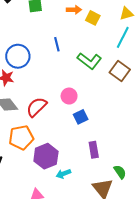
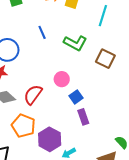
brown square: (120, 71) -> (105, 59), moved
orange pentagon: (21, 137) -> (23, 126), turned -30
purple rectangle: (94, 150) -> (83, 117), moved

